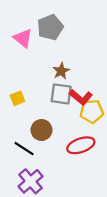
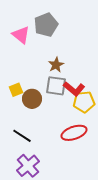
brown circle: (41, 130) -> (32, 99), moved

